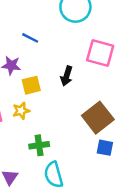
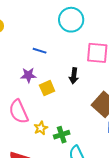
yellow star: (21, 111) -> (41, 128), moved

